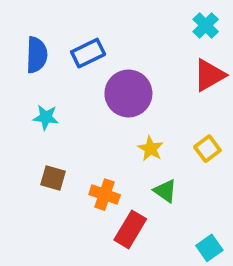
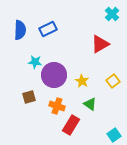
red triangle: (209, 75) -> (100, 44), moved
purple circle: (128, 93) -> (54, 75), moved
cyan star: (46, 117) -> (35, 62), moved
brown square: (53, 178) -> (29, 97), turned -32

